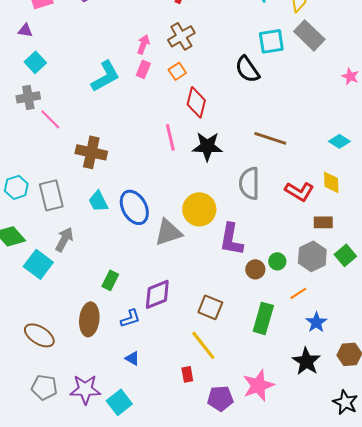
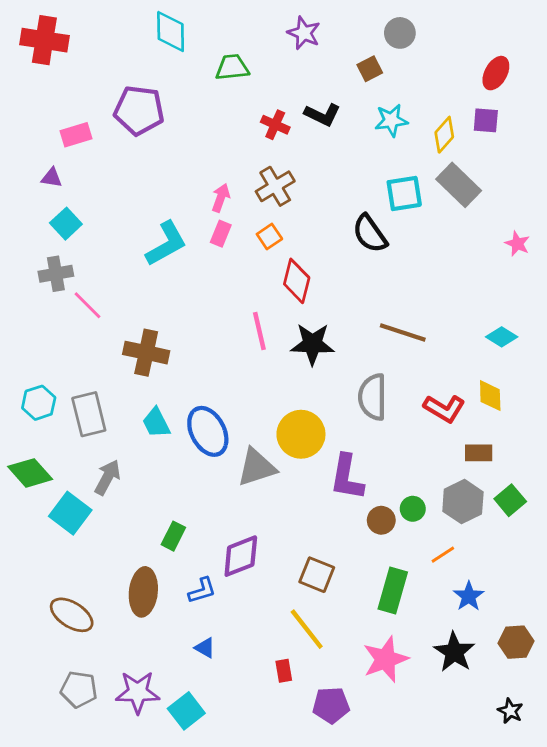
pink star: (258, 385) -> (386, 659), moved
black star: (345, 402) -> (510, 711), size x0.7

